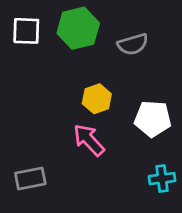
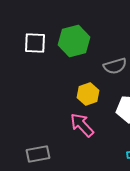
gray semicircle: (133, 44) -> (115, 66), moved

